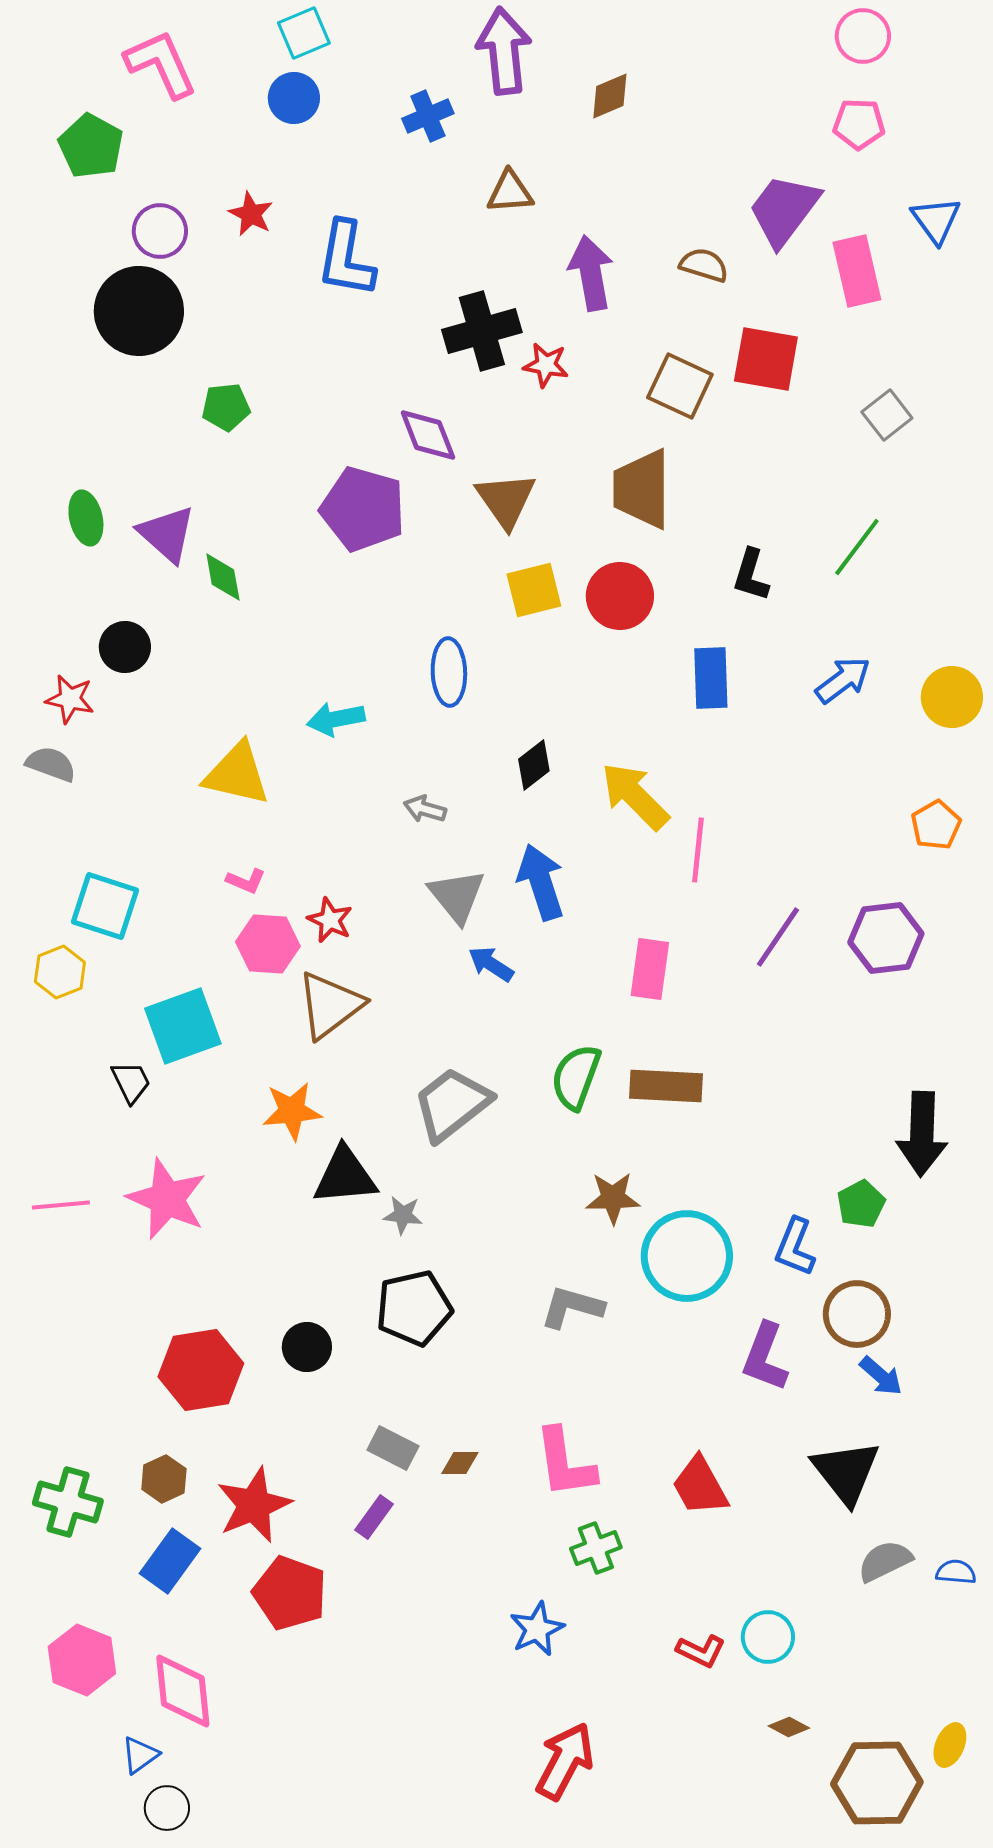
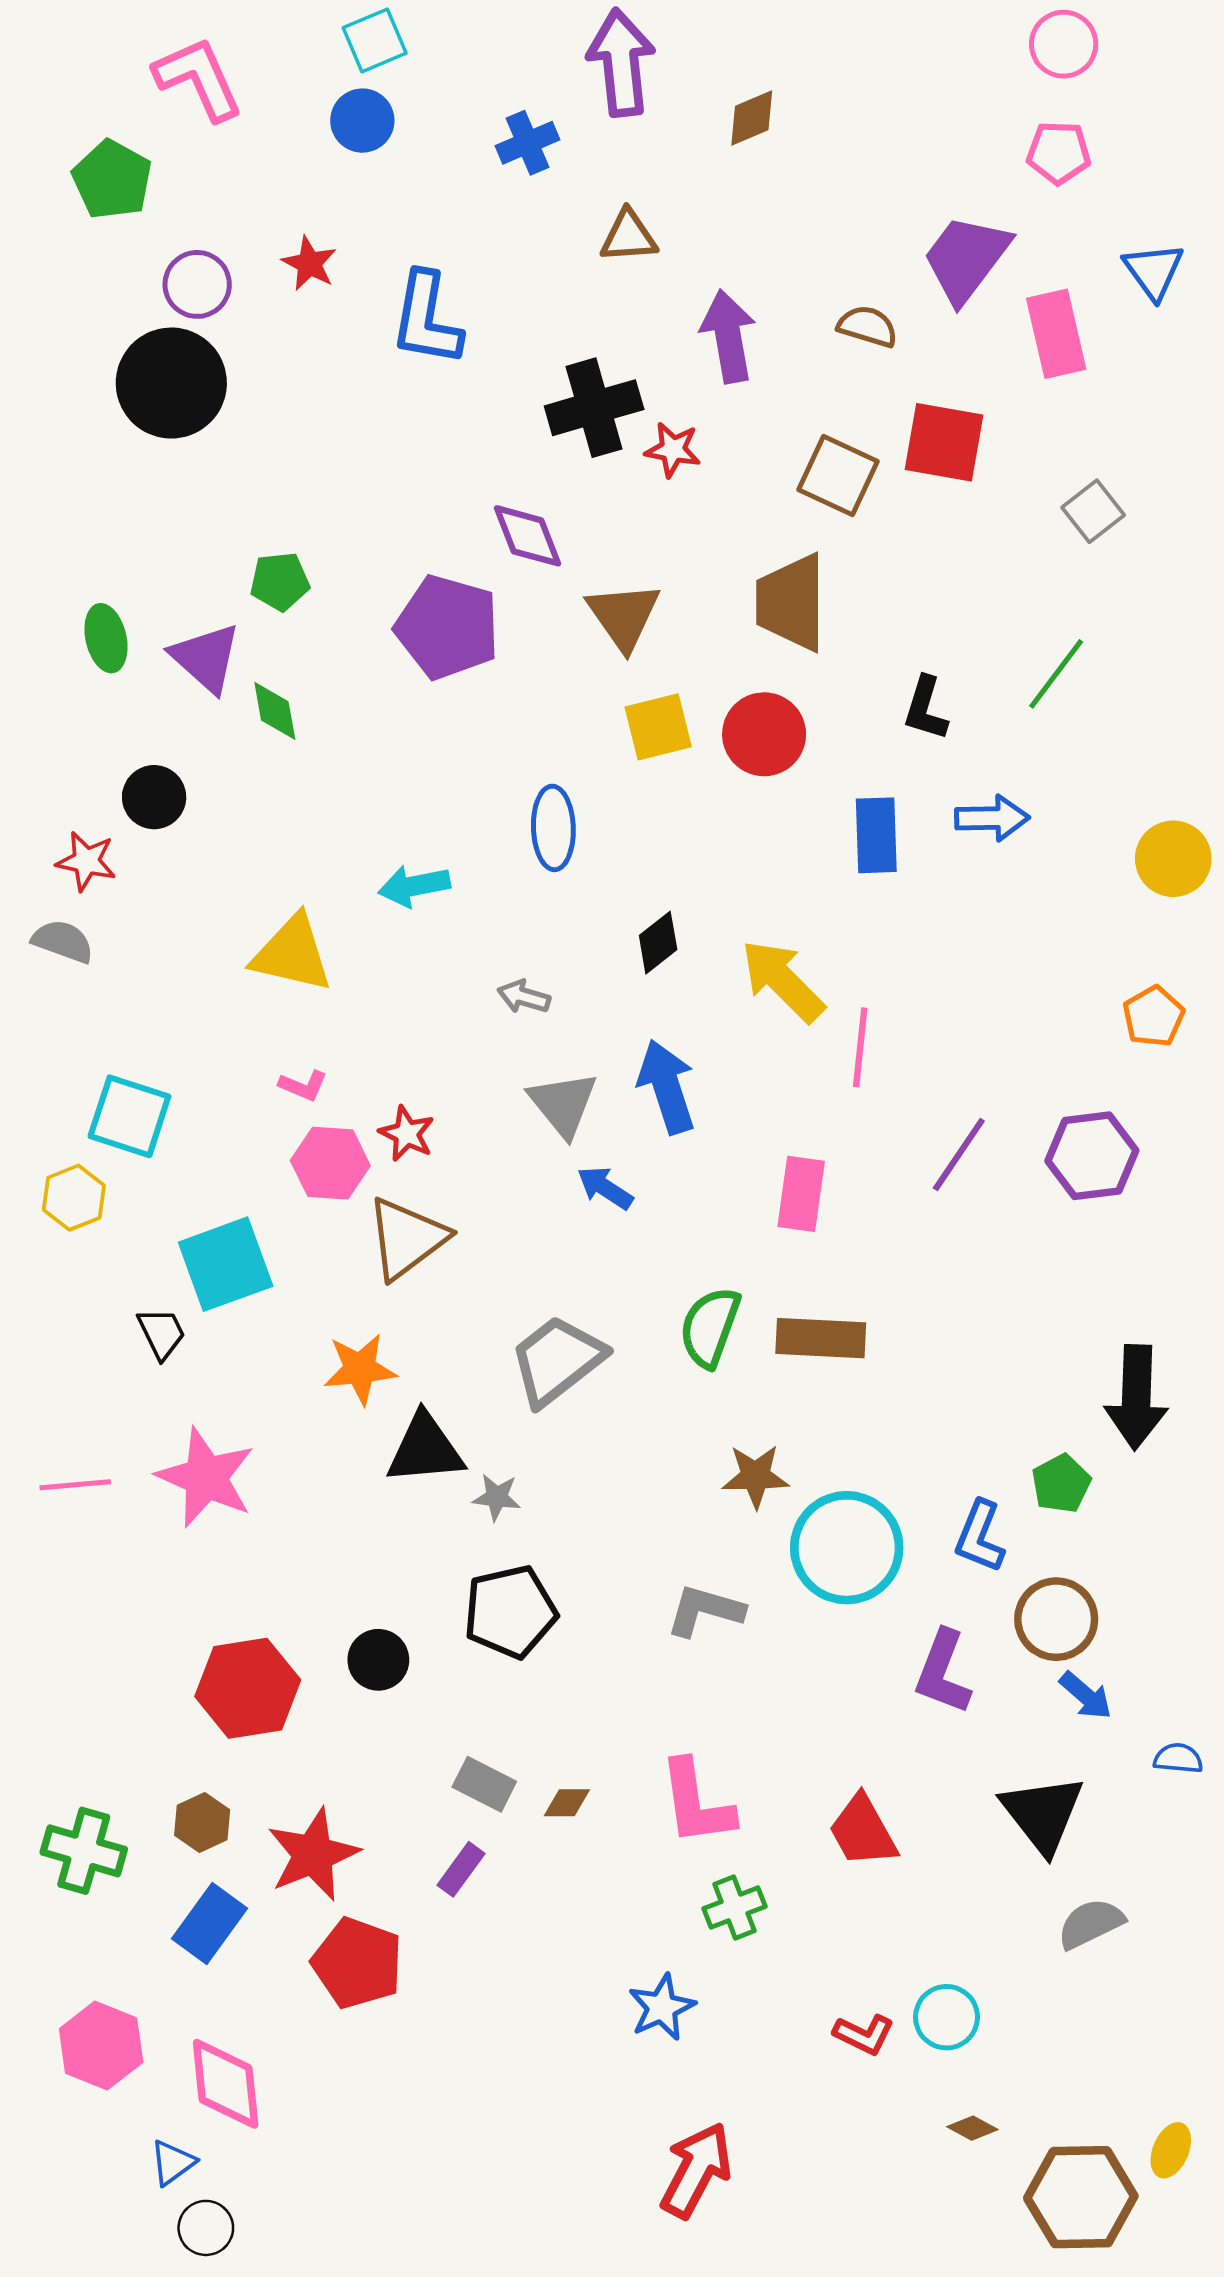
green pentagon: (226, 407) -> (280, 581), moved
blue arrow: (843, 680) -> (992, 818), moved, turned 36
blue semicircle: (956, 1572) -> (1178, 1758), moved

